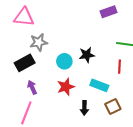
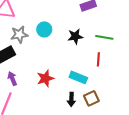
black star: (87, 55) -> (75, 36), moved
cyan circle: (64, 61) -> (44, 29), moved
black arrow: (84, 108) -> (71, 99), moved

